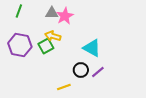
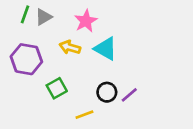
gray triangle: (52, 13) -> (44, 17), moved, turned -32
green square: (46, 46) -> (57, 88), moved
cyan triangle: (92, 48) -> (106, 49), moved

